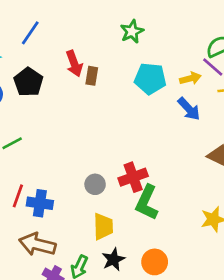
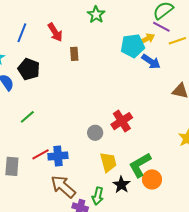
red arrow: (74, 64) -> (55, 32), moved
cyan pentagon: (150, 79) -> (133, 46), moved
red line: (18, 196) -> (41, 154), turned 54
green L-shape: (147, 202) -> (140, 165), moved, turned 48
brown arrow: (37, 244) -> (63, 187), turned 40

